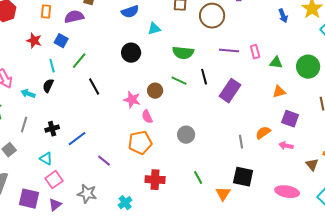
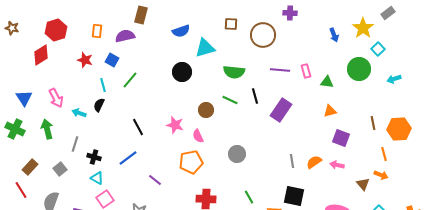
cyan triangle: (154, 29) -> (205, 48), size x1.5
green circle: (308, 67) -> (359, 69), moved
black line: (94, 87) -> (138, 127), moved
pink star: (132, 100) -> (175, 125), moved
black cross: (52, 129) -> (94, 157), moved, turned 32
orange semicircle: (263, 133) -> (314, 162), moved

